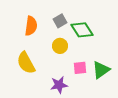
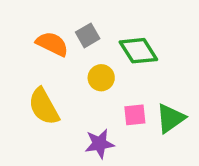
gray square: (60, 21) -> (88, 35), moved
orange semicircle: (31, 26) -> (52, 44), turned -72

